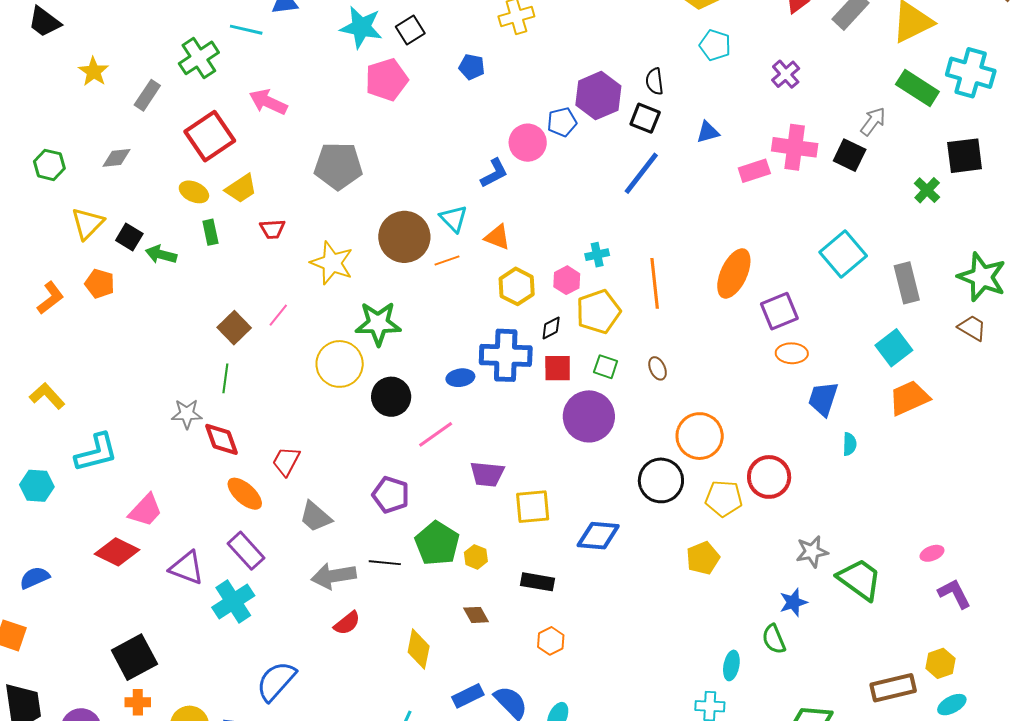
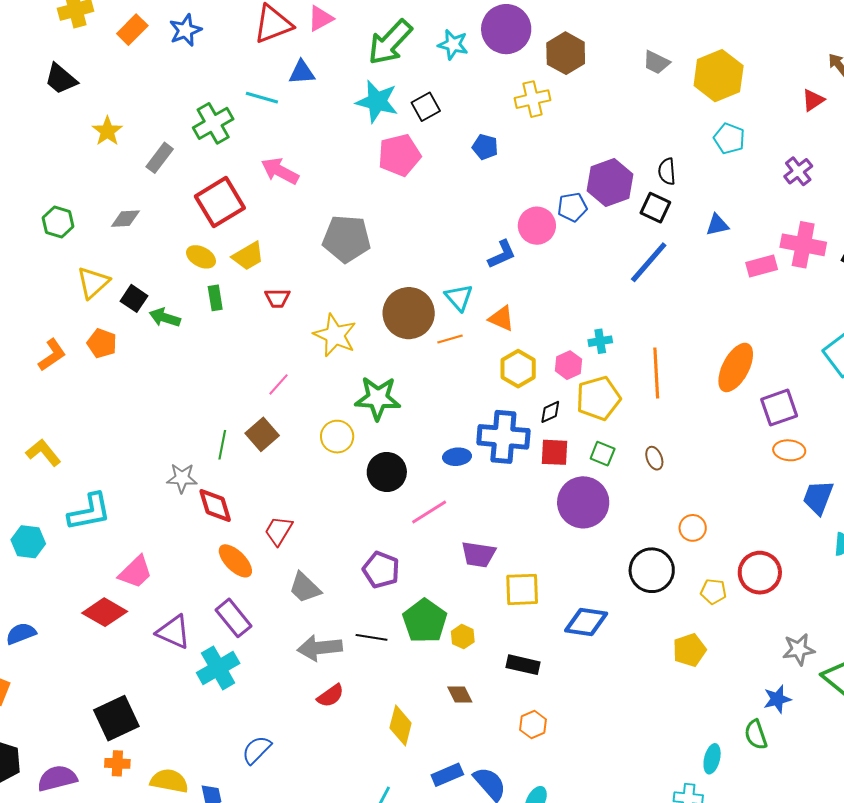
brown square: (234, 328) -> (262, 434), moved
yellow circle: (340, 364) -> (337, 437), size x0.7
orange circle: (700, 436) -> (693, 528), size x0.6
yellow pentagon: (724, 498) -> (713, 591), size x0.7
blue semicircle: (276, 681) -> (257, 750), size x0.7

